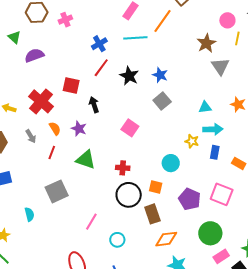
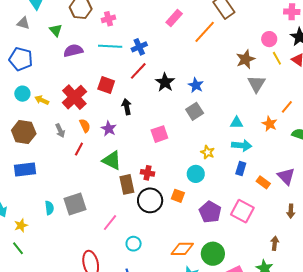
cyan line: (135, 38) -> (110, 46), moved
yellow line: (237, 38) -> (277, 58), turned -48
pink square: (130, 128) -> (159, 134), turned 30
yellow star: (192, 141) -> (208, 152), moved
gray square: (57, 191) -> (75, 204), moved
brown rectangle: (152, 214) -> (127, 184), moved
green circle: (210, 233) -> (213, 254), moved

